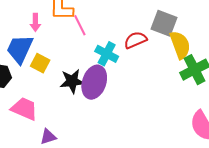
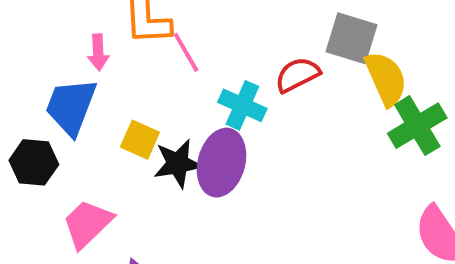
yellow square: (40, 63) -> (140, 140), moved
pink trapezoid: (24, 109) -> (87, 224), turned -64

